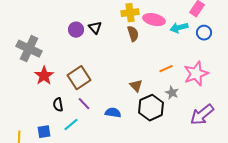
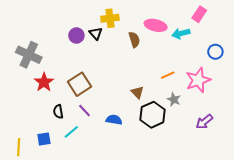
yellow cross: (130, 13) -> (110, 18), moved
blue circle: (204, 33) -> (215, 52), moved
purple arrow: (202, 115) -> (204, 122), size x0.7

